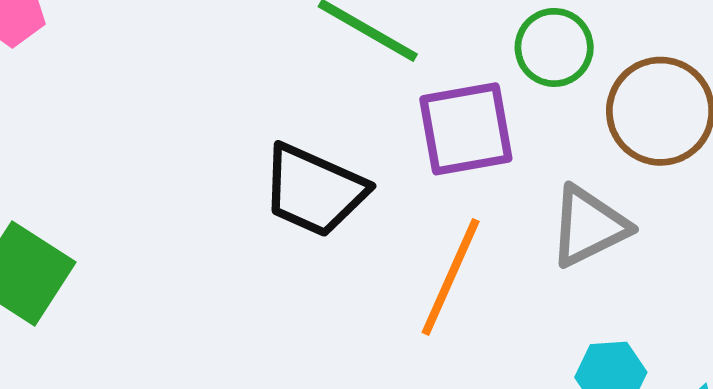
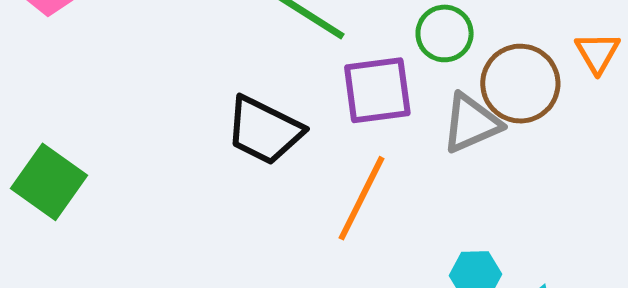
gray triangle: (589, 226) -> (471, 123), moved

